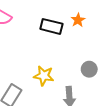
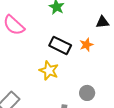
yellow star: (44, 76) -> (49, 70), moved

